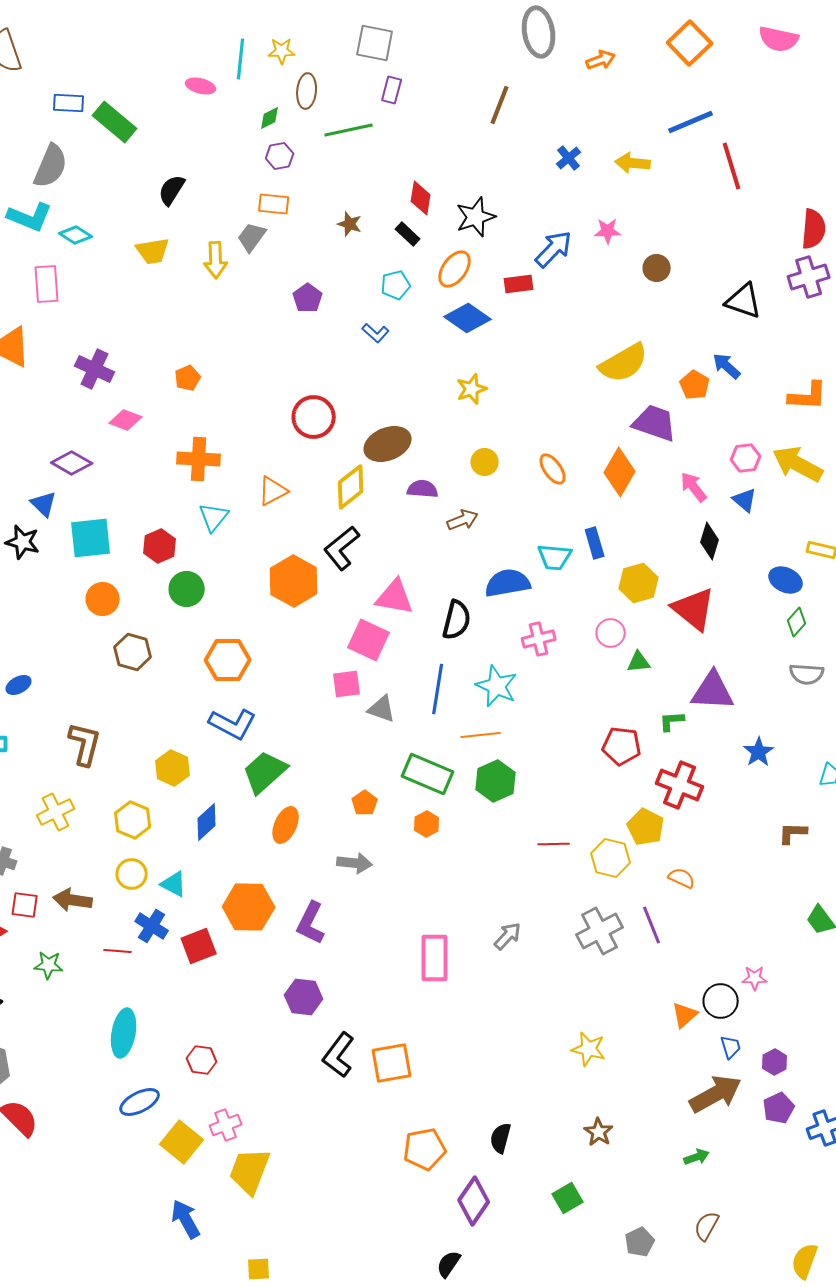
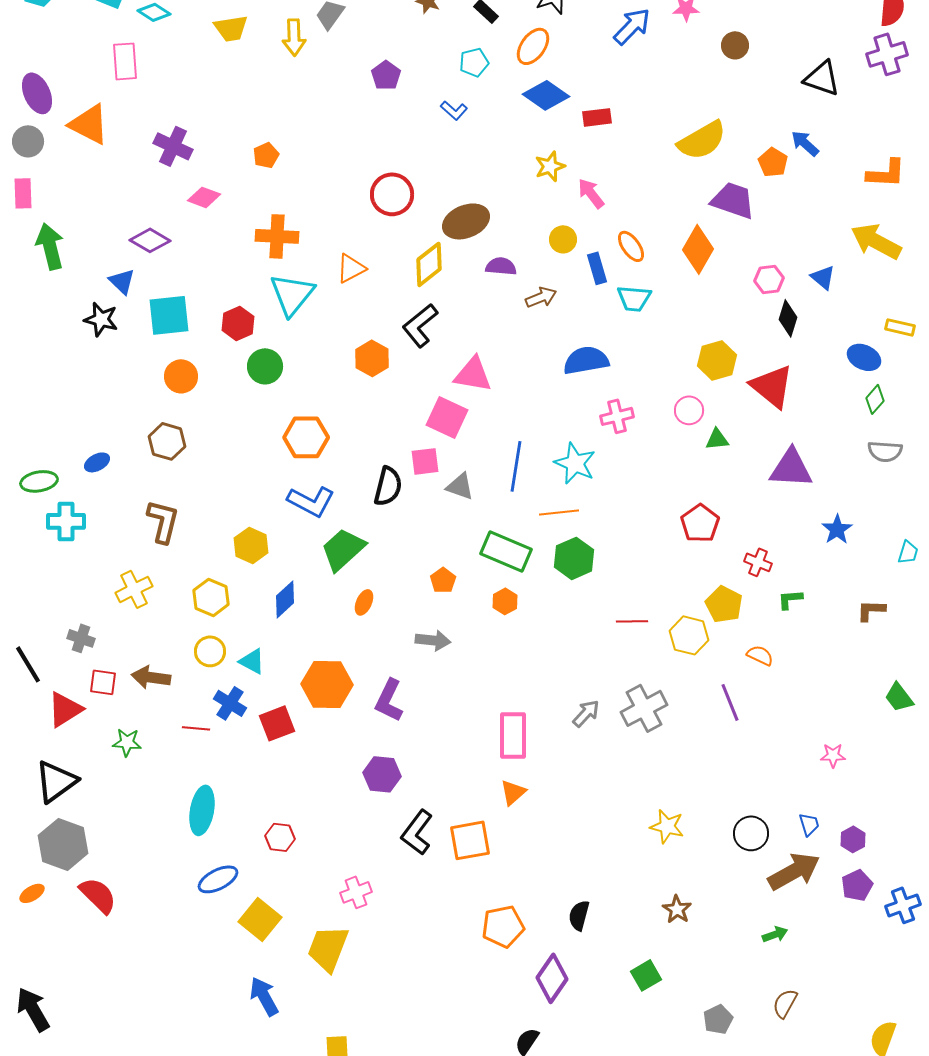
red rectangle: (519, 284) -> (597, 117), moved
pink hexagon: (746, 458) -> (769, 279), moved
pink arrow: (694, 487) -> (591, 193), moved
cyan triangle: (214, 517) -> (292, 294), size x1.5
blue rectangle: (595, 543) -> (597, 268), moved
cyan trapezoid: (555, 557) -> (634, 298), moved
orange hexagon: (294, 581) -> (372, 358), size x0.7
black semicircle: (457, 620) -> (388, 486), moved
brown hexagon: (133, 652) -> (167, 441), moved
green L-shape: (672, 721) -> (790, 599), moved
red pentagon: (622, 746) -> (700, 523), turned 30
red cross: (680, 785) -> (758, 562), size x0.6
orange ellipse: (286, 825) -> (364, 602), size x0.7
gray cross: (600, 931) -> (644, 708), moved
black circle: (721, 1001) -> (751, 833), moved
orange triangle: (685, 1015) -> (513, 792), moved
pink cross: (226, 1125) -> (356, 892), moved

